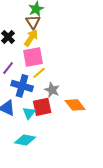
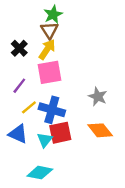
yellow line: (39, 73) -> (29, 107), moved
blue cross: (22, 86) -> (52, 110), moved
gray star: (52, 90) -> (98, 97), moved

